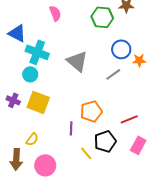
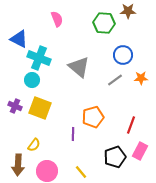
orange star: (139, 60) -> (141, 78), moved
red line: (129, 119) -> (131, 125), turned -48
black pentagon: (105, 141) -> (115, 157), moved
yellow line: (86, 153) -> (81, 172), moved

